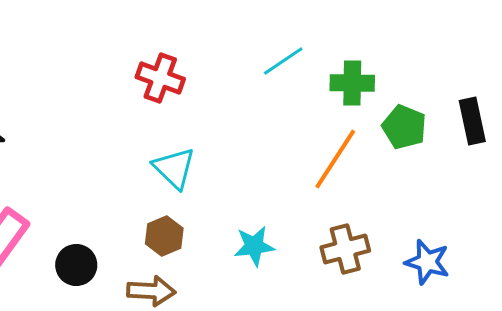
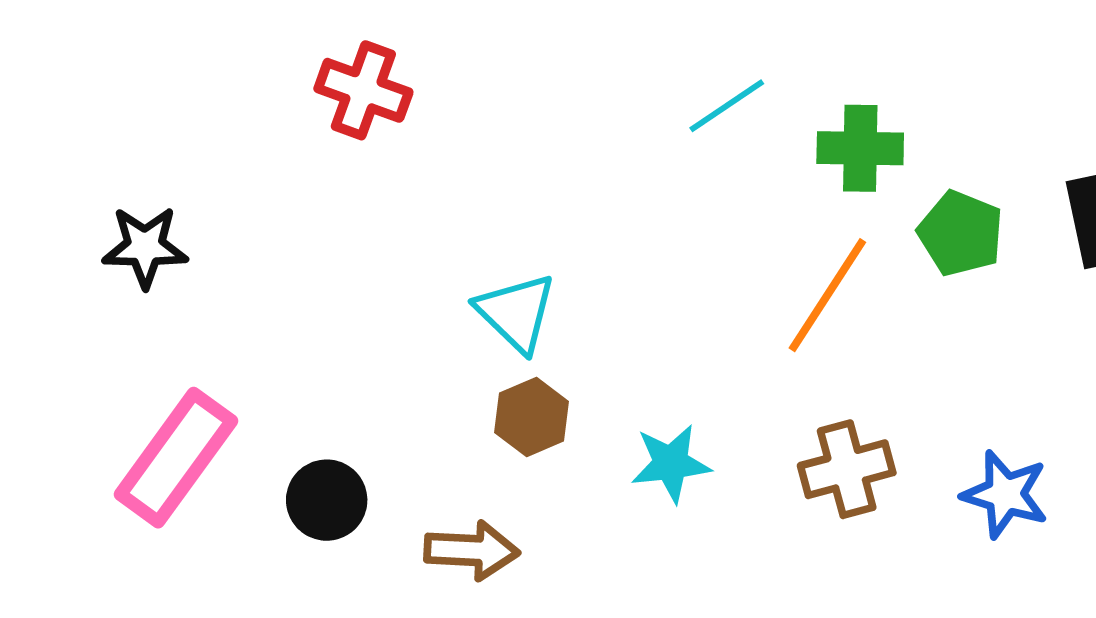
red cross: (160, 78) -> (363, 90), moved
brown hexagon: (164, 236) -> (532, 417), moved

